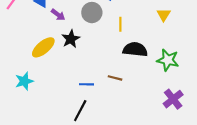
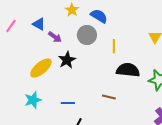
cyan star: (24, 81) -> (33, 100), moved
blue line: (87, 84) -> (68, 103), moved

